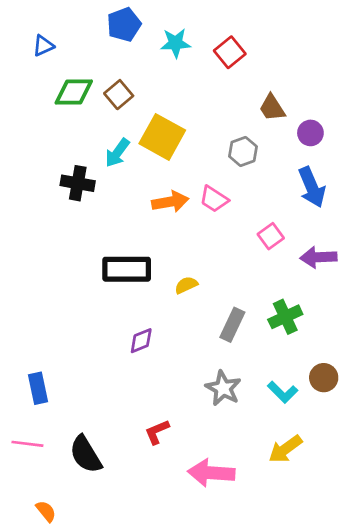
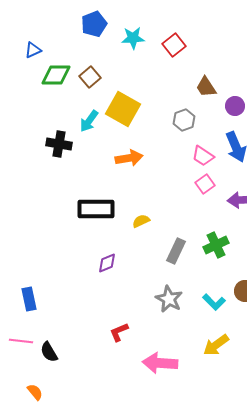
blue triangle: (43, 46) -> (33, 50), moved
pink trapezoid: (214, 199) -> (203, 156), moved
black semicircle: (86, 454) -> (49, 352), moved, size x0.7

